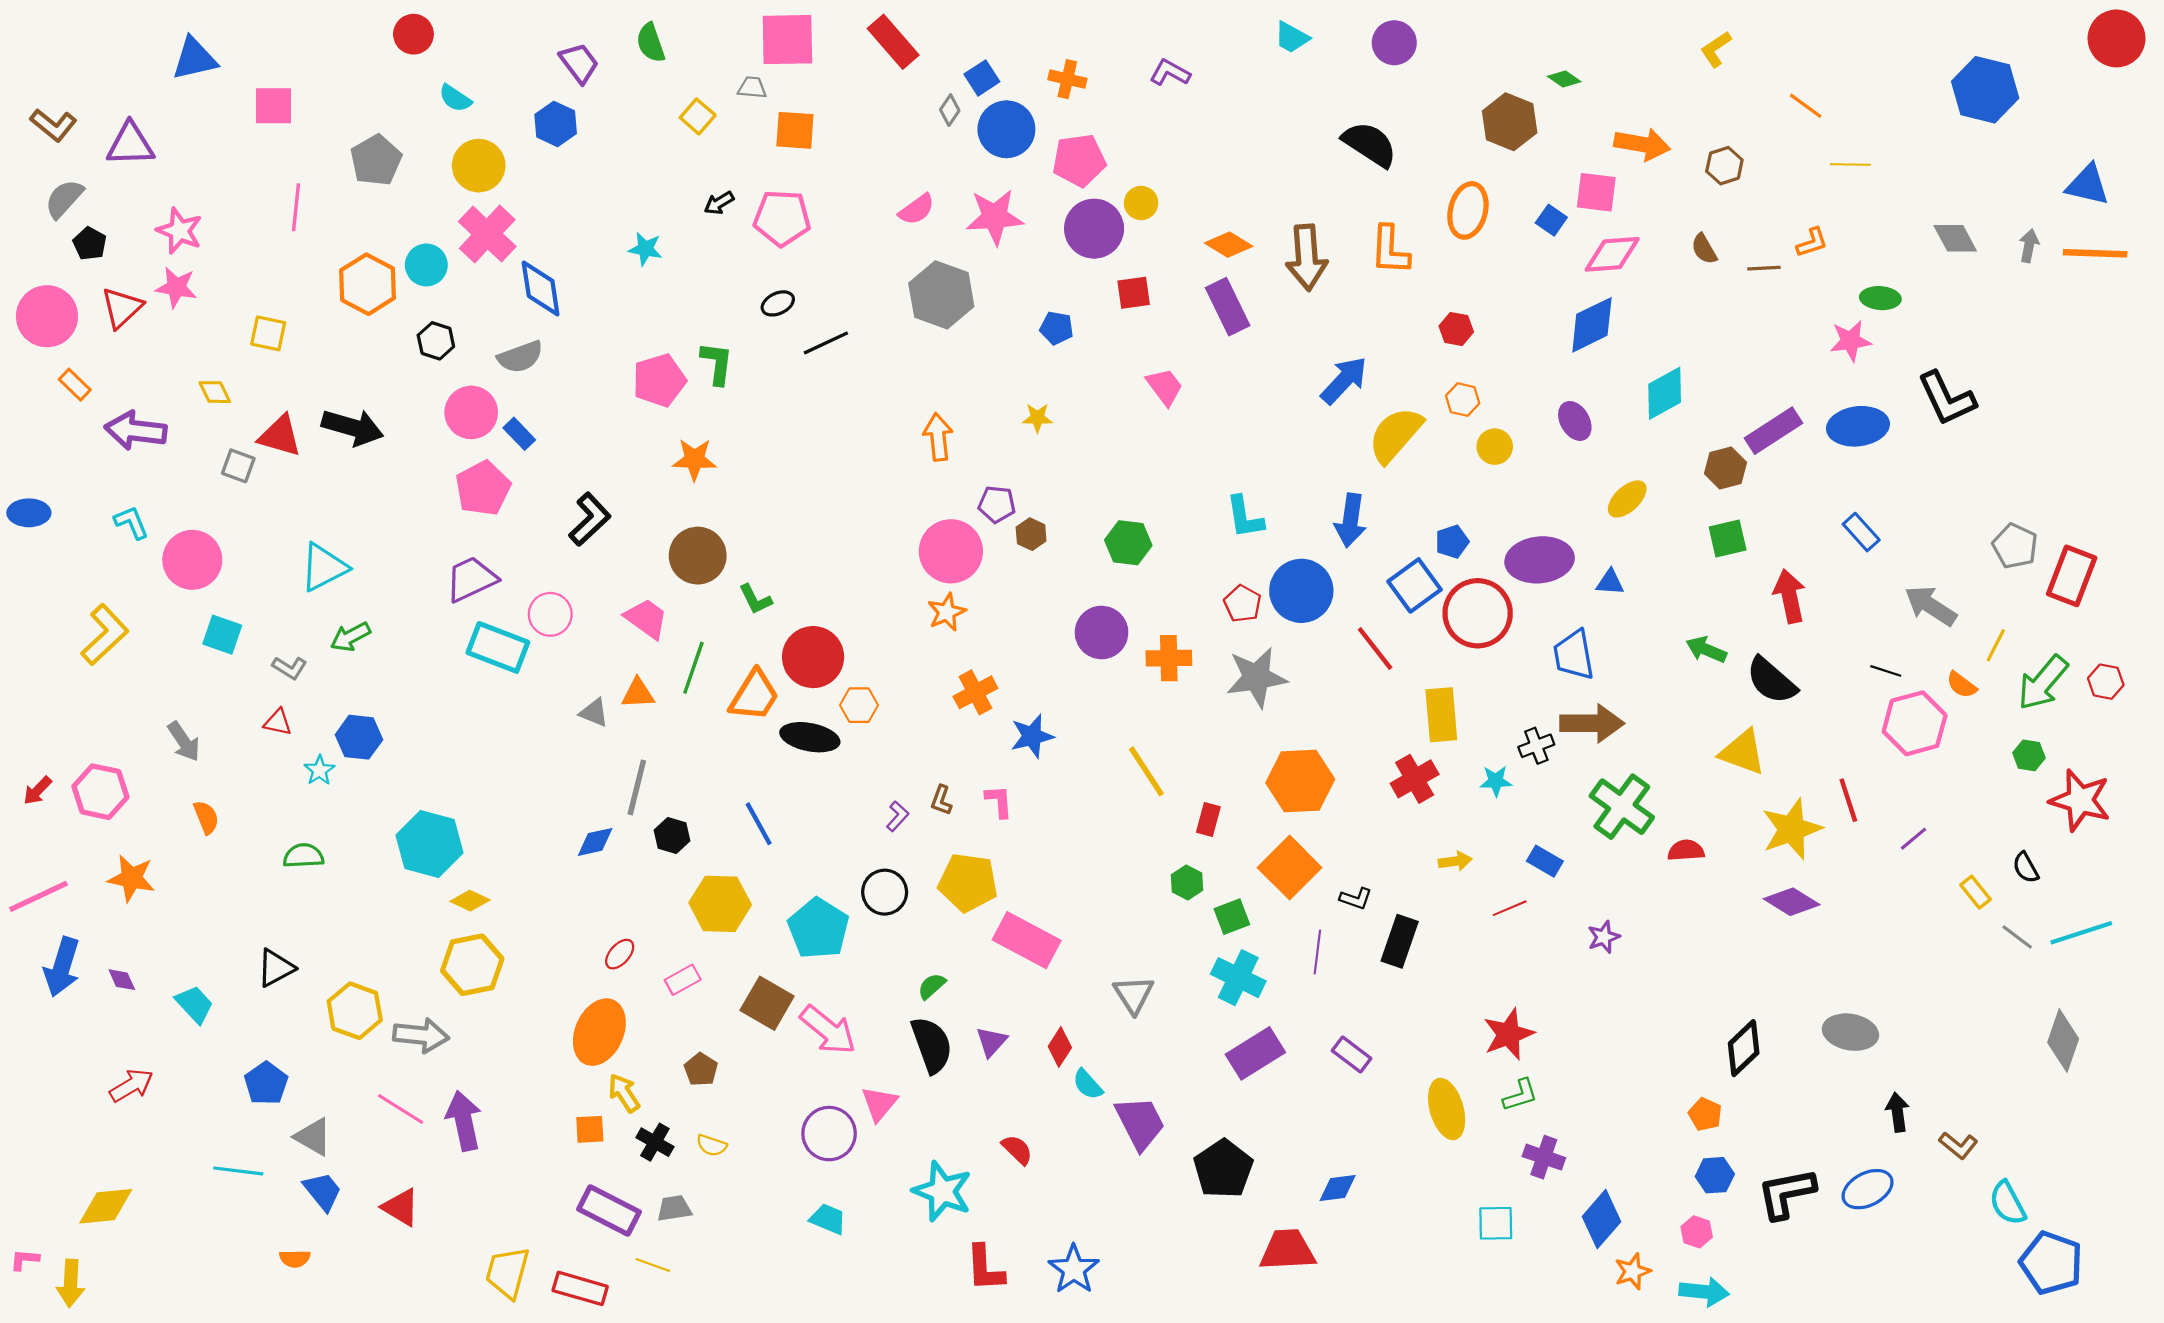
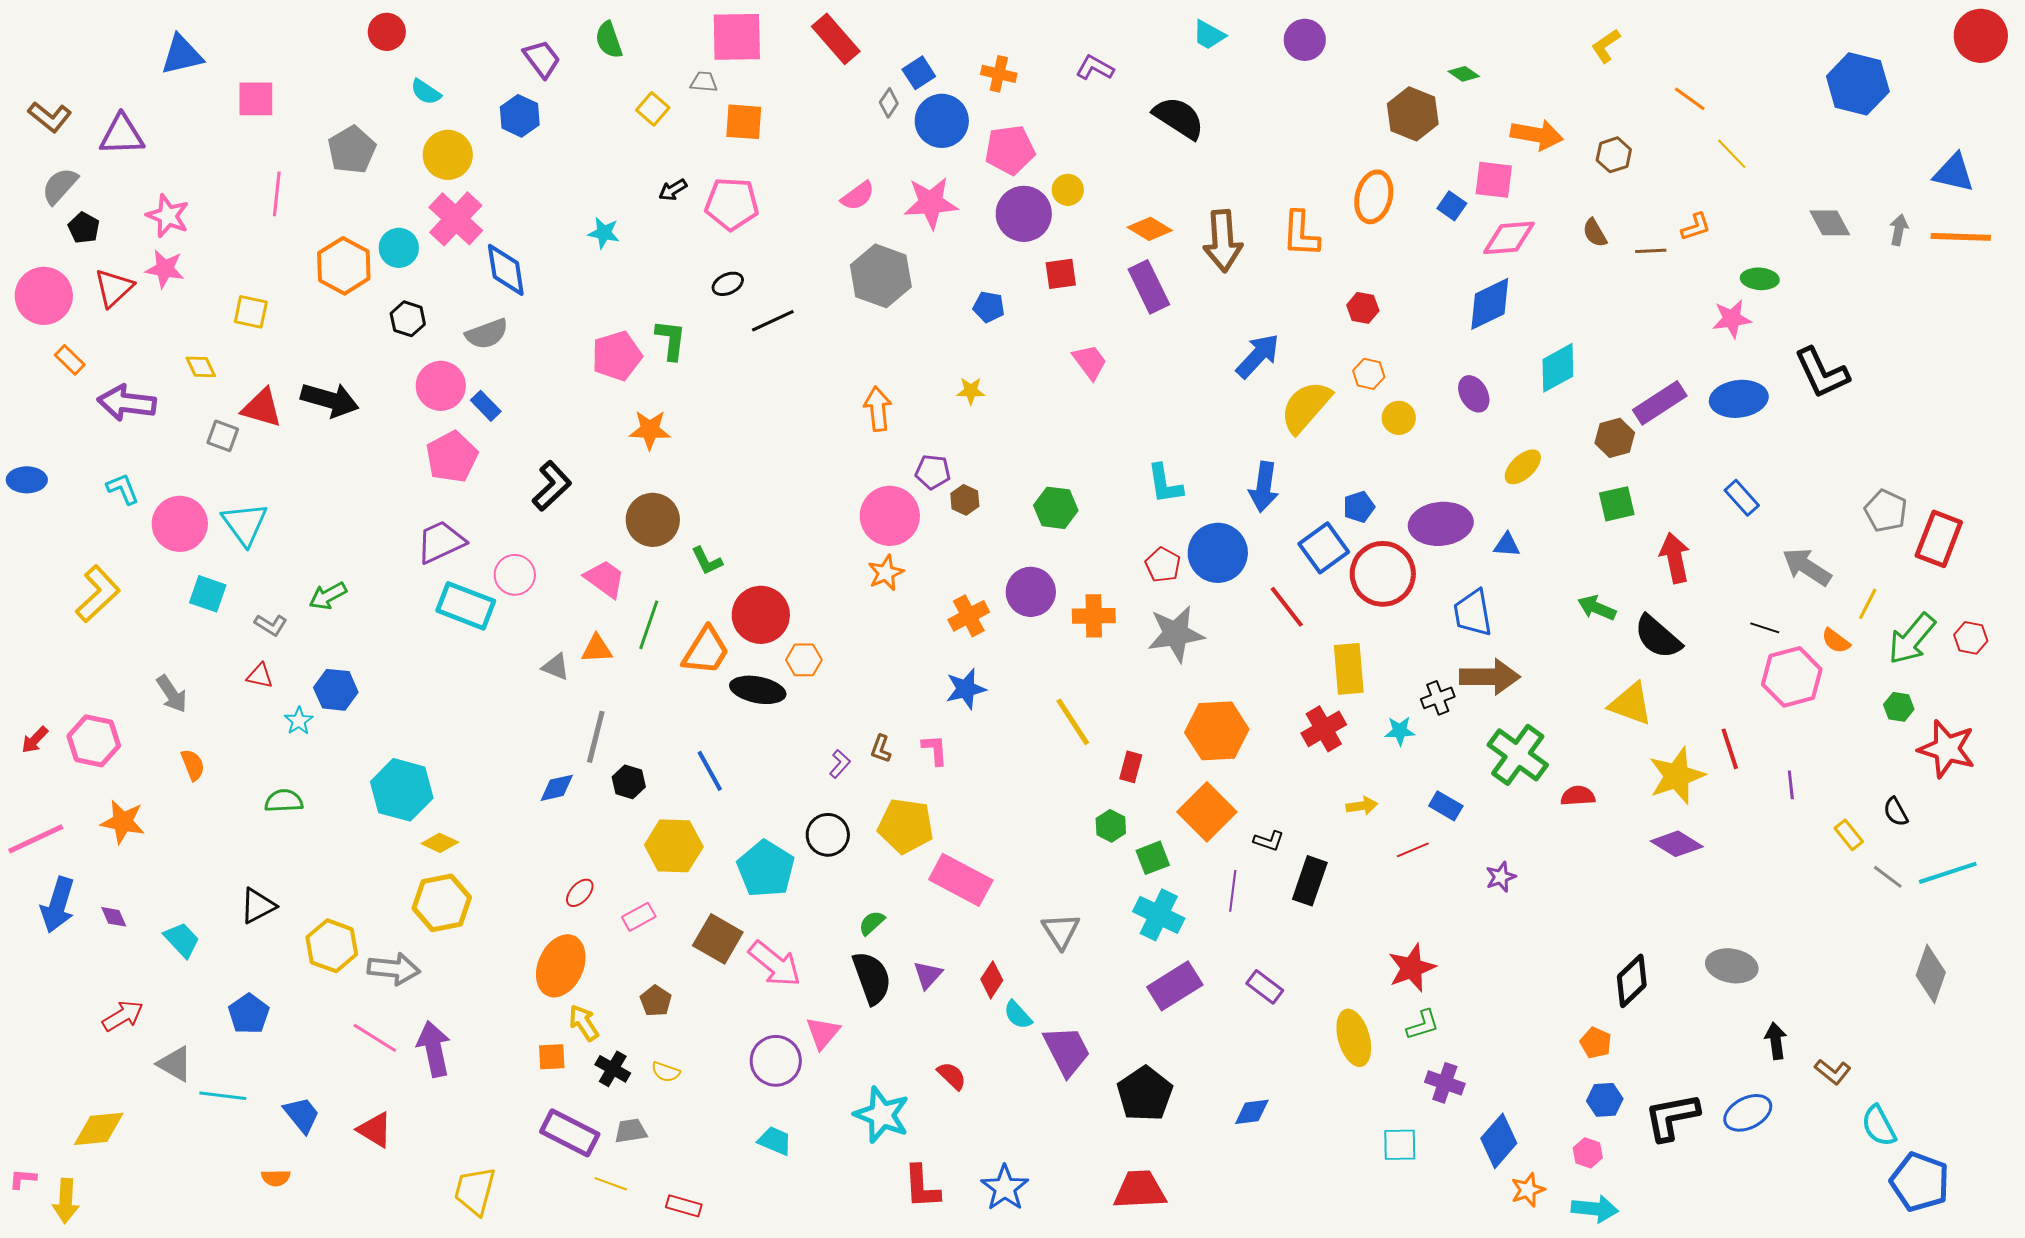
black semicircle: (1370, 144) -> (1179, 118), moved
yellow line: (1850, 165) -> (1732, 154), turned 45
cyan triangle: (324, 567) -> (245, 524), moved, turned -39
orange cross: (975, 692) -> (969, 616), moved
purple line: (1914, 839) -> (1791, 785), turned -56
gray triangle: (313, 1137) -> (175, 1064), moved
red trapezoid: (1287, 1250) -> (1140, 1190), moved
red rectangle: (580, 1288) -> (684, 1206), moved, size x0.7

